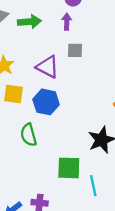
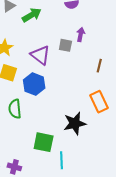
green arrow: (29, 22) -> (32, 15), turned -36
purple arrow: (67, 22) -> (81, 34), moved

